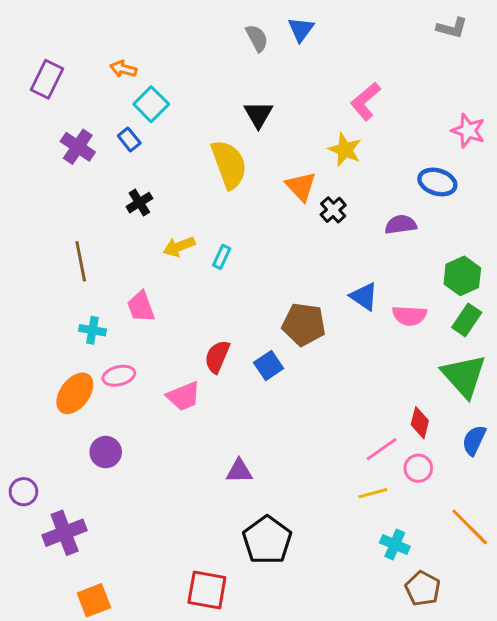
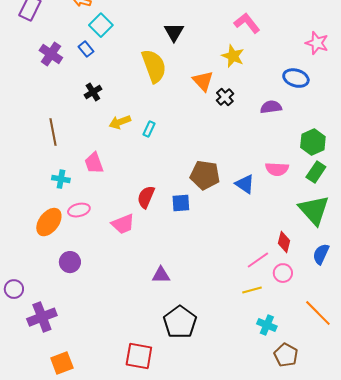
pink L-shape: (365, 101) -> (247, 23), turned 92
blue triangle: (364, 296) -> (245, 184), moved
blue square: (269, 365) -> (181, 203), turned 30

